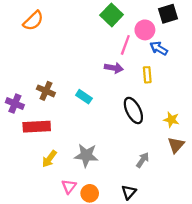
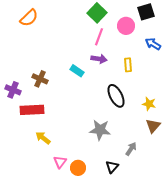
pink line: (125, 45) -> (99, 37), moved
blue arrow: (159, 48) -> (153, 44), moved
cyan rectangle: (84, 97) -> (77, 71), moved
gray star: (86, 155) -> (100, 130), moved
yellow arrow: (49, 159) -> (43, 138), turned 91
gray arrow: (143, 160) -> (131, 149), moved

